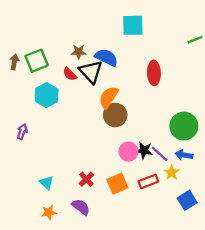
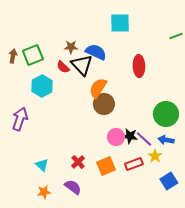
purple arrow: (22, 132) -> (20, 119), size x1.6

